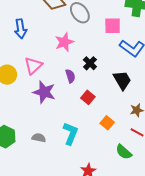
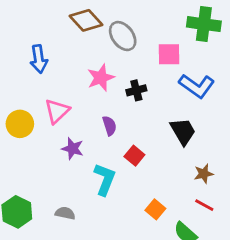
black cross: (90, 63) -> (136, 90), moved, turned 32
purple star: (44, 92) -> (73, 149), size x0.7
orange square: (107, 123) -> (155, 209), moved
cyan L-shape: (71, 133) -> (105, 179), moved

